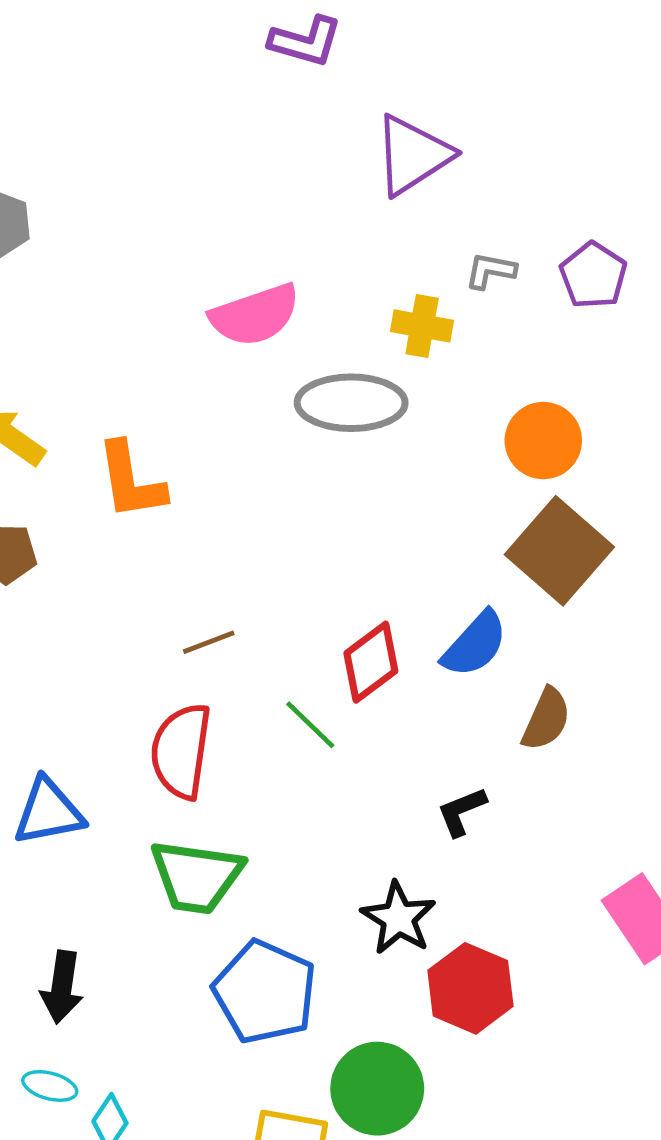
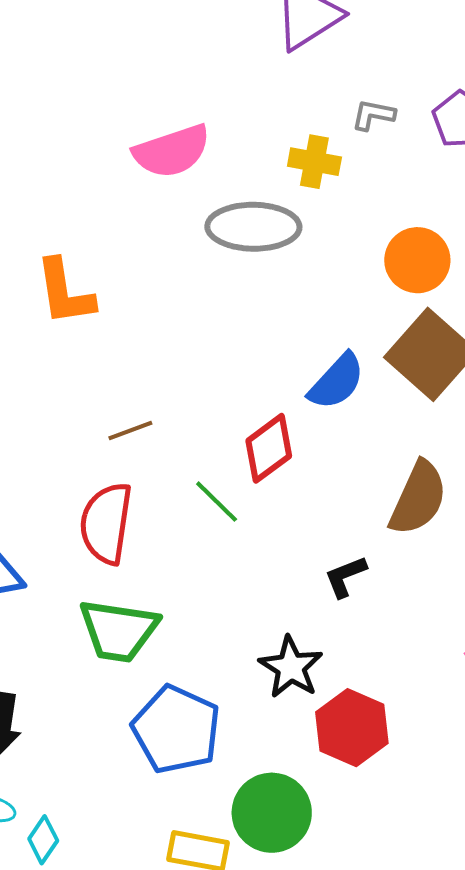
blue semicircle: (475, 644) -> (337, 381), moved
brown semicircle: (546, 719) -> (418, 498), size x1.4

